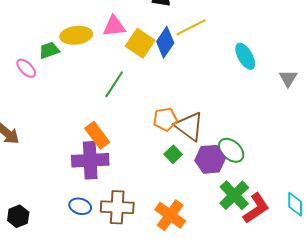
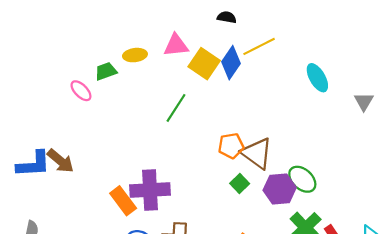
yellow ellipse: (76, 35) -> (135, 55), size x0.7
orange rectangle: (97, 135) -> (123, 201), moved

